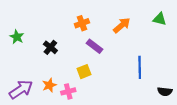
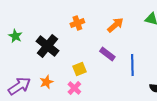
purple rectangle: (95, 46) -> (107, 54), moved
black cross: (50, 47) -> (47, 46), size x1.6
pink cross: (68, 91) -> (74, 88), moved, turned -32

